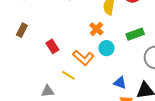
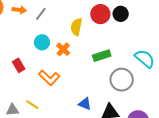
cyan circle: (106, 48) -> (42, 42), moved
yellow line: (68, 75) -> (32, 105), moved

